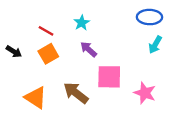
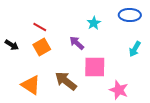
cyan star: (82, 23) -> (94, 23), moved
cyan arrow: (155, 45) -> (135, 49), moved
pink star: (145, 93) -> (119, 90), moved

